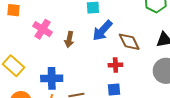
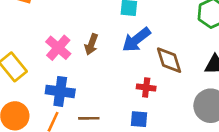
pink cross: (43, 29) -> (58, 48), moved

